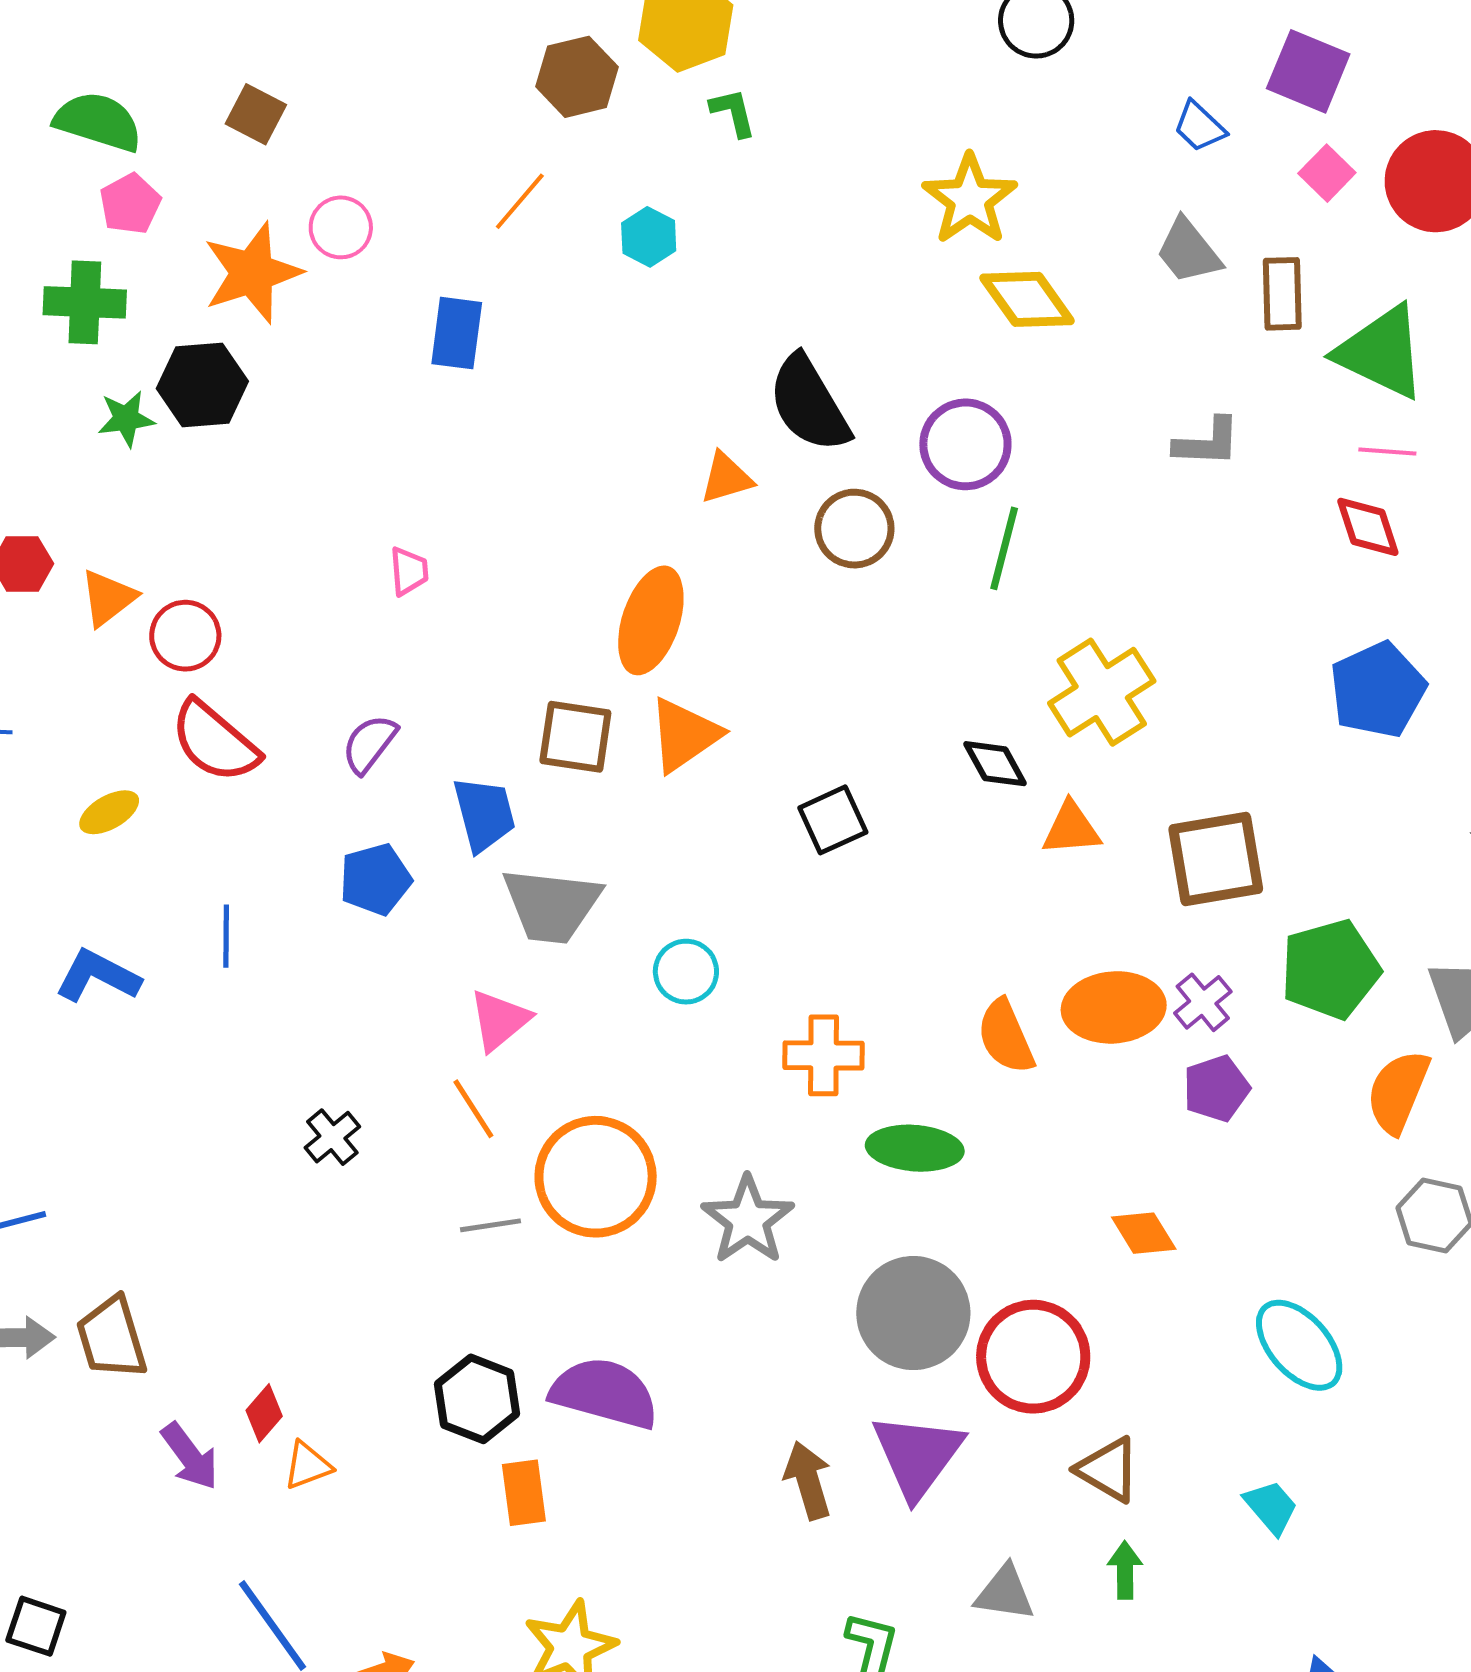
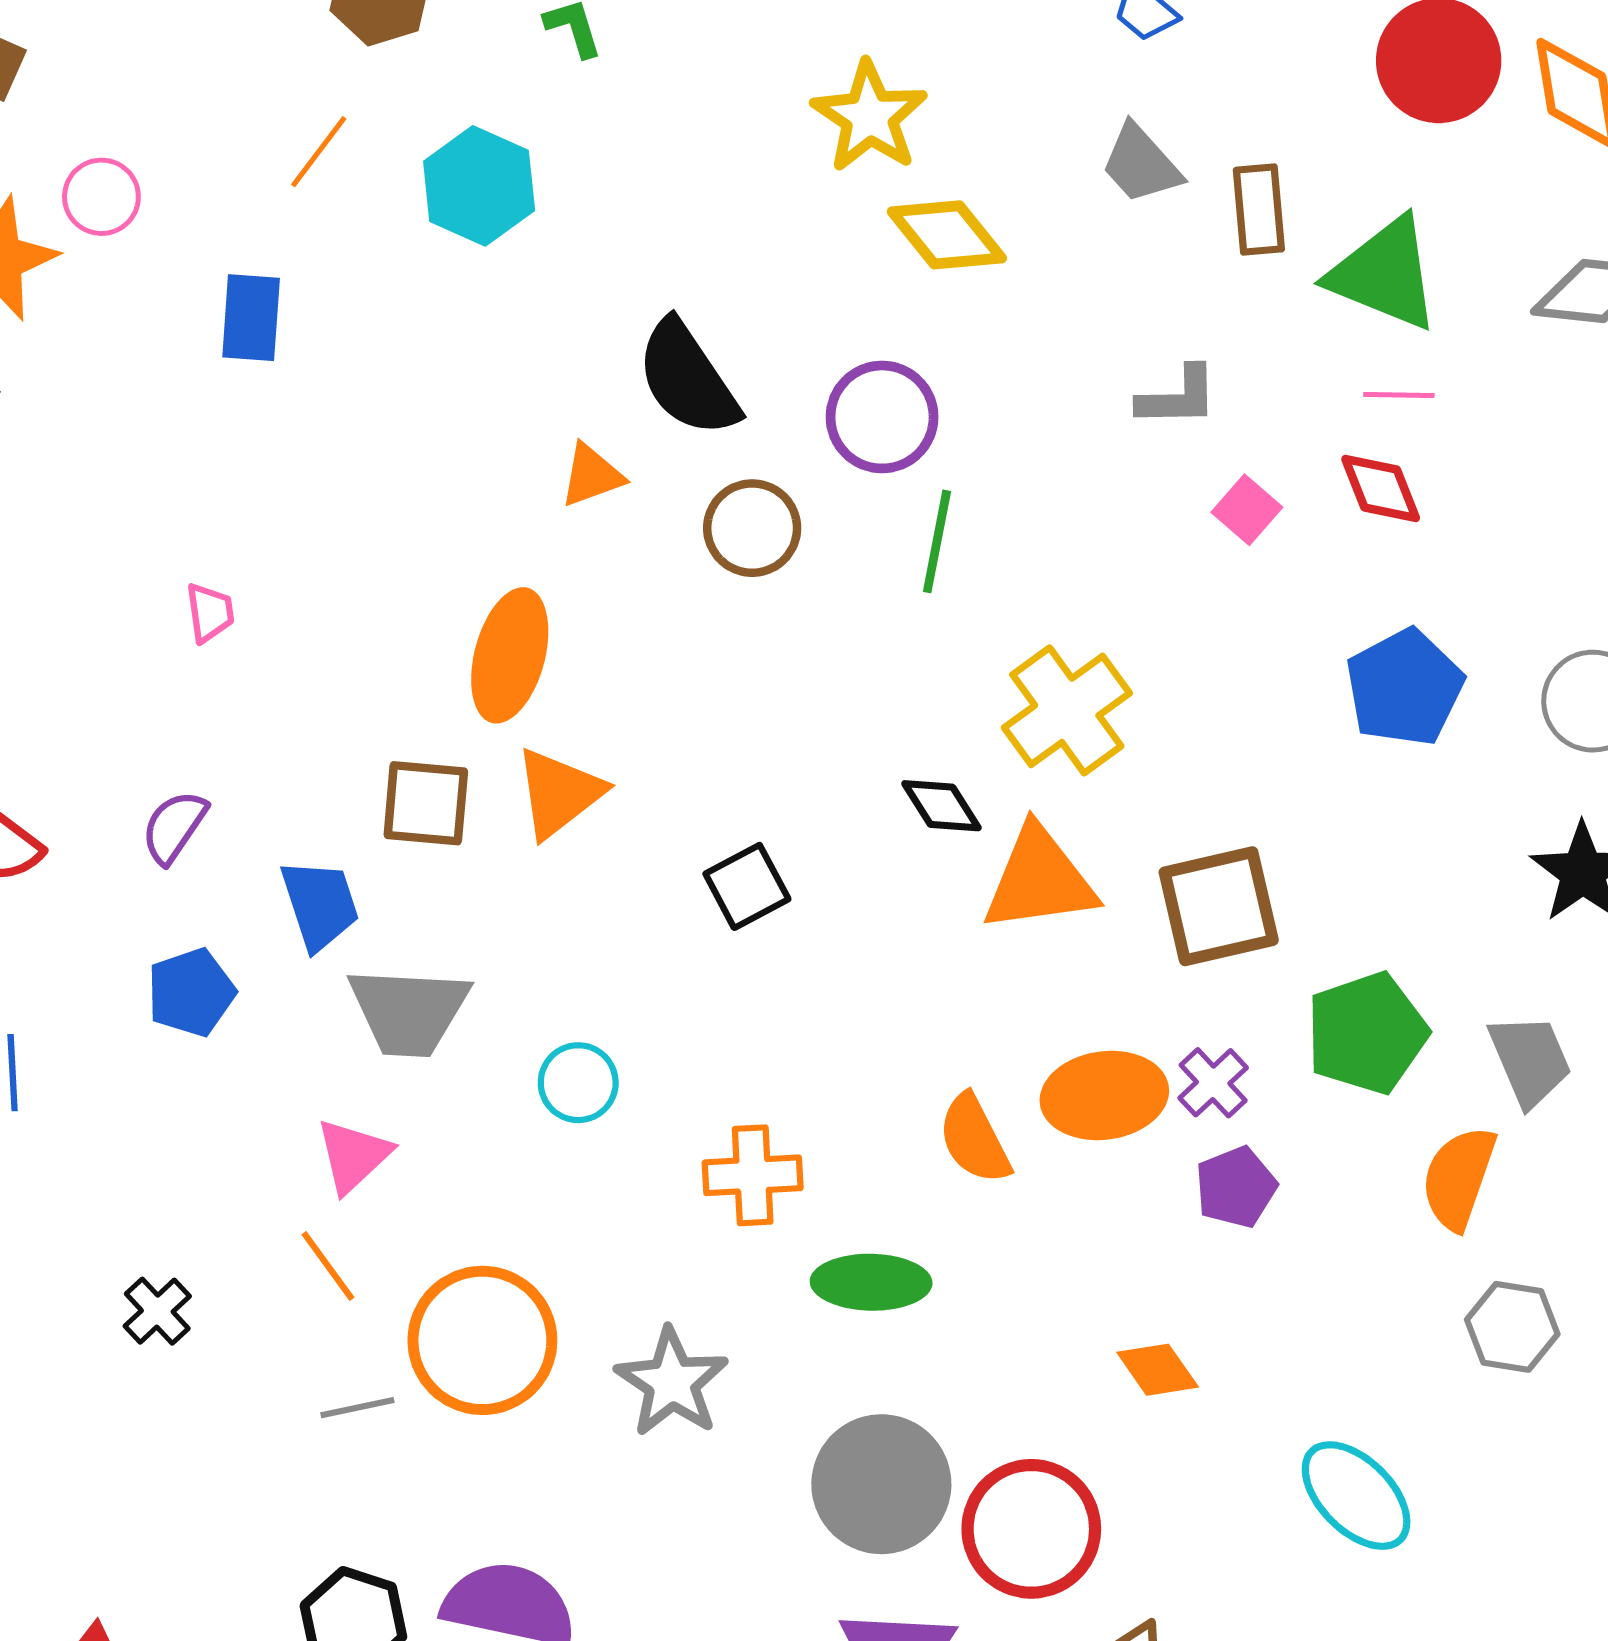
pink square: (1327, 173) -> (1247, 510), moved
cyan hexagon: (649, 237) -> (479, 186), size x1.6
orange triangle: (1071, 829) -> (1040, 880), size x1.6

